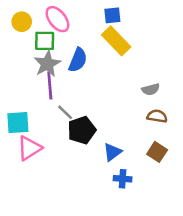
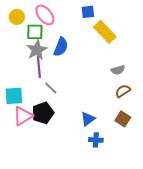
yellow rectangle: (116, 41) -> (105, 32), moved
brown semicircle: (157, 116) -> (123, 91), turned -42
black pentagon: (82, 130) -> (43, 113), moved

